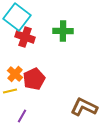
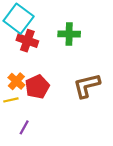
brown L-shape: (84, 107) -> (87, 86), moved, turned -40

